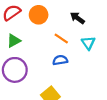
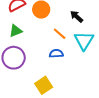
cyan triangle: (88, 43) -> (84, 41), size x1.5

